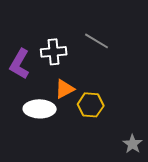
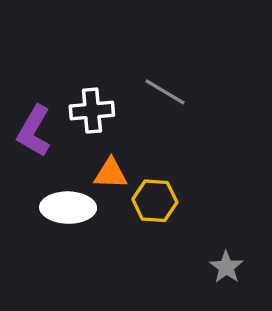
orange triangle: (65, 89) -> (111, 174), turned 30

